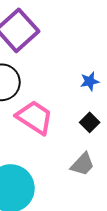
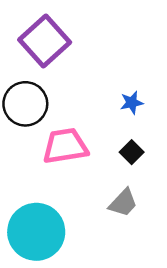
pink trapezoid: (35, 117) -> (65, 146), turned -42

